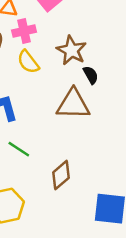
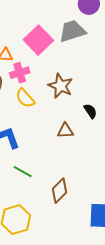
black semicircle: (91, 75) -> (90, 111), moved
brown triangle: (73, 104) -> (65, 131), size x0.6

